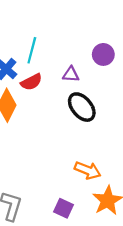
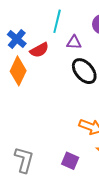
cyan line: (32, 50) -> (57, 21), moved

